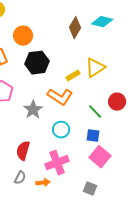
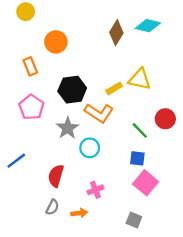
black hexagon: (37, 63) -> (72, 90), moved
yellow triangle: (95, 68) -> (140, 79), turned 45
cyan circle: (61, 130) -> (90, 148), moved
pink cross: (57, 163) -> (95, 190), size x0.6

